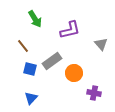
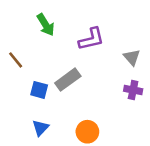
brown line: (23, 46) -> (16, 60), moved
orange circle: (74, 73) -> (87, 132), moved
purple cross: (94, 93) -> (133, 90), moved

